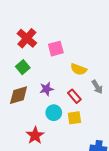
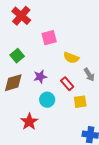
red cross: (27, 38) -> (21, 16), moved
yellow square: (74, 118) -> (80, 102), moved

